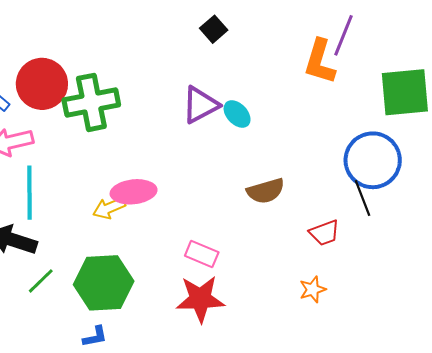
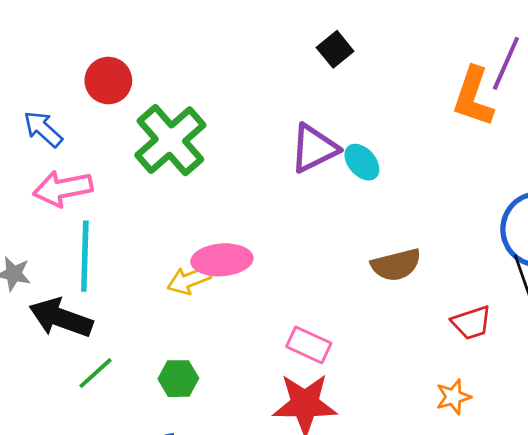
red circle: (42, 84) -> (108, 80), moved, size x0.7
green cross: (91, 102) -> (170, 140), turned -32
green hexagon: (104, 283) -> (178, 379), size x0.5

